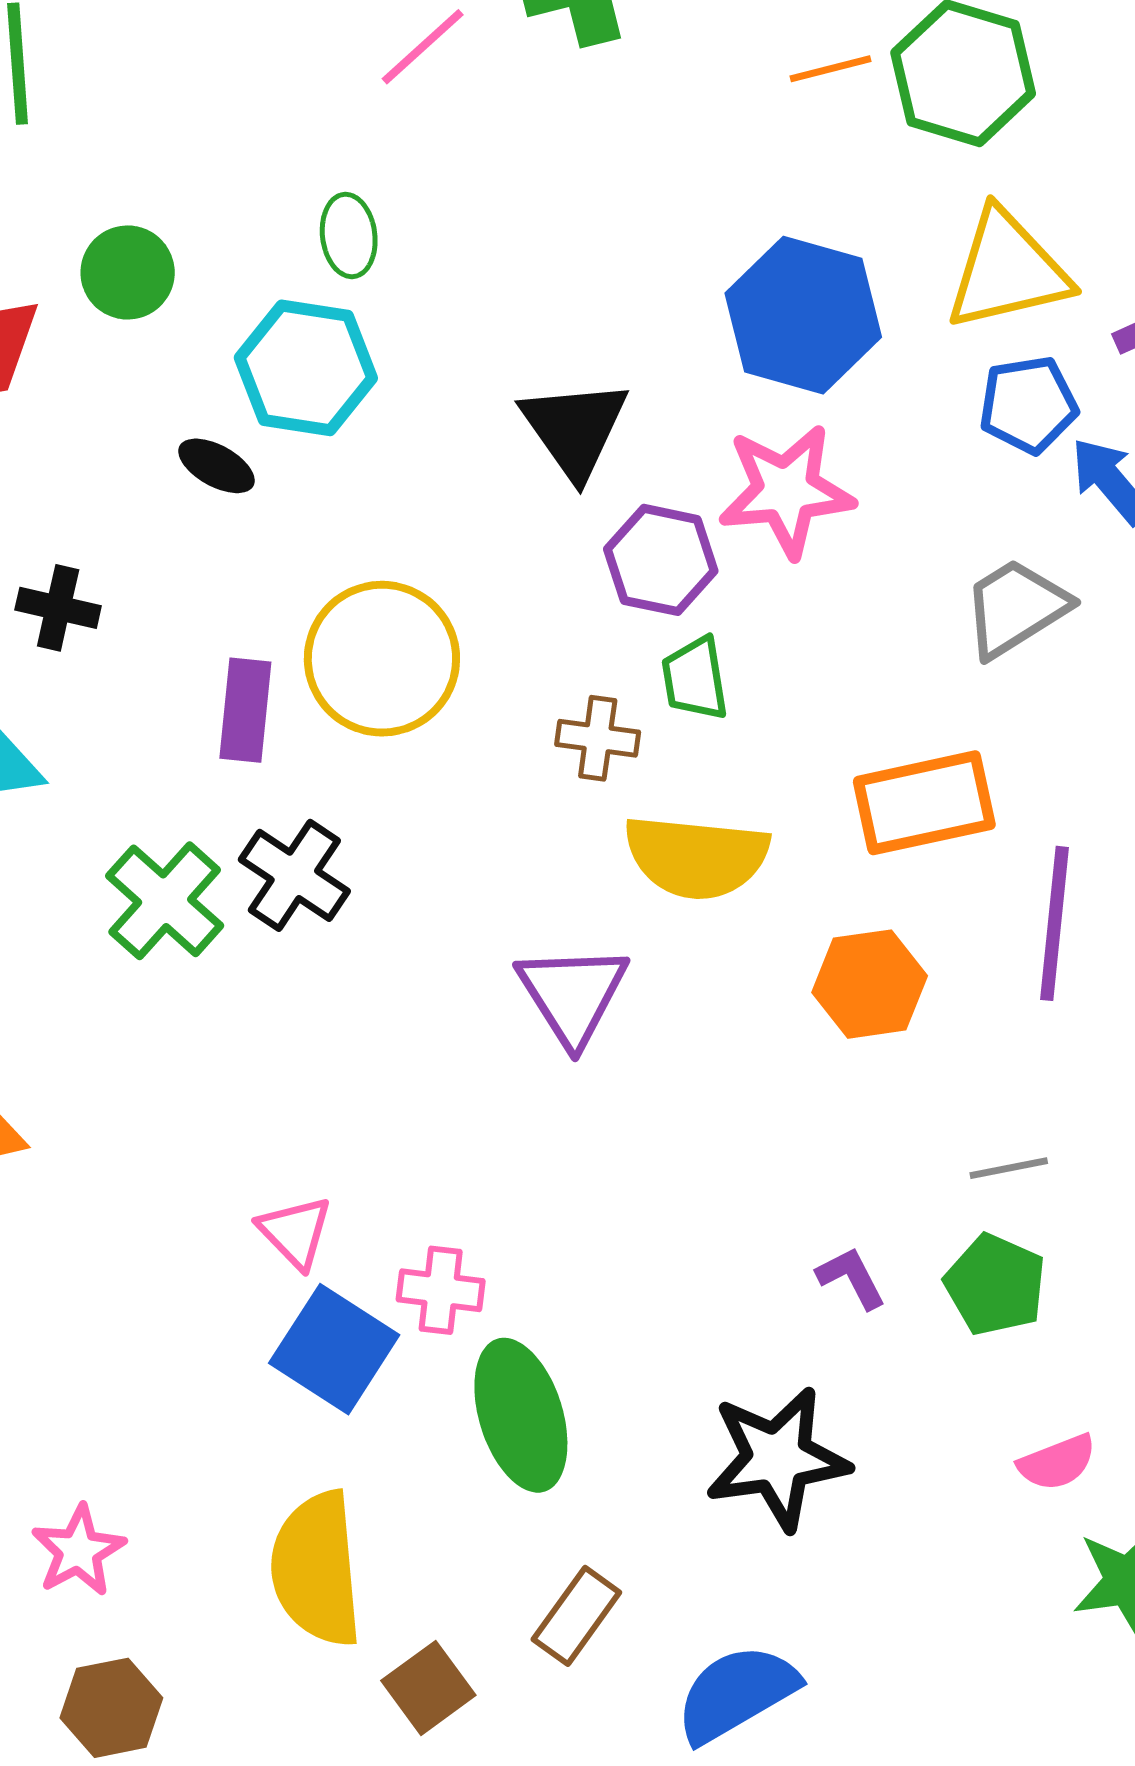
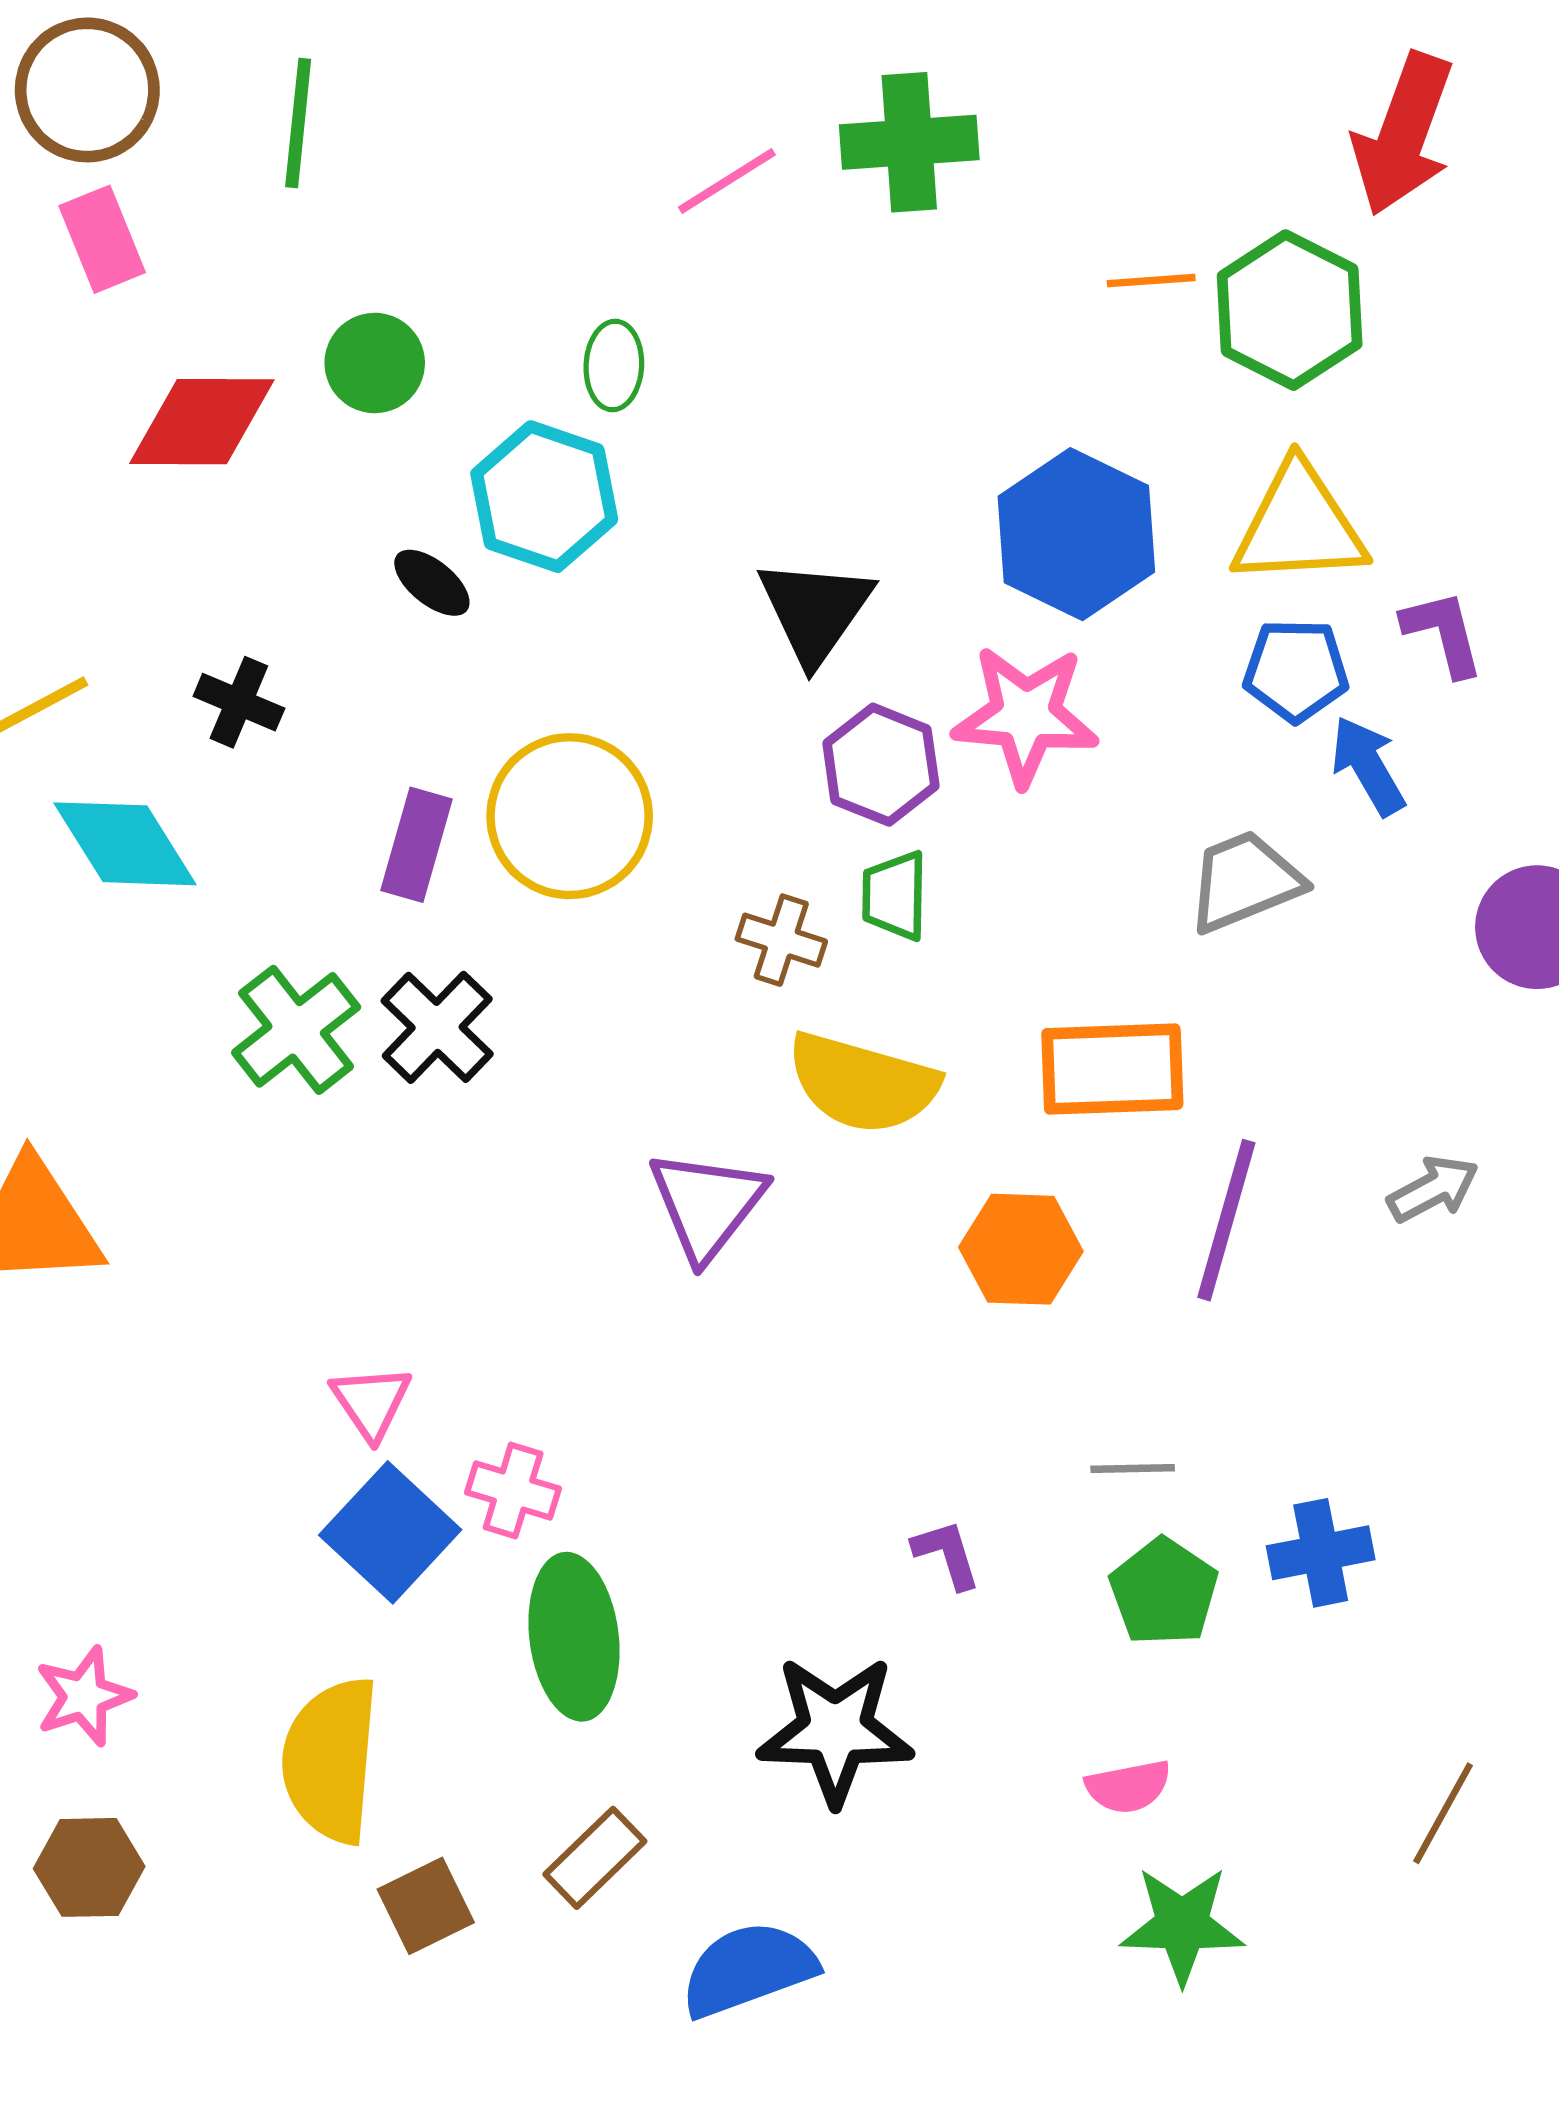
green pentagon: (995, 1285) -> (1164, 1592), moved

